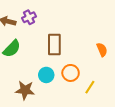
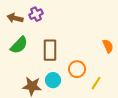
brown rectangle: (54, 45) -> (50, 50), moved
cyan circle: (46, 75) -> (53, 80), moved

